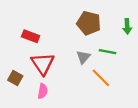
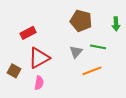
red rectangle: (31, 36) -> (28, 33), turned -49
red triangle: (43, 64) -> (39, 58), turned 35
orange line: (101, 78) -> (92, 71), turned -66

